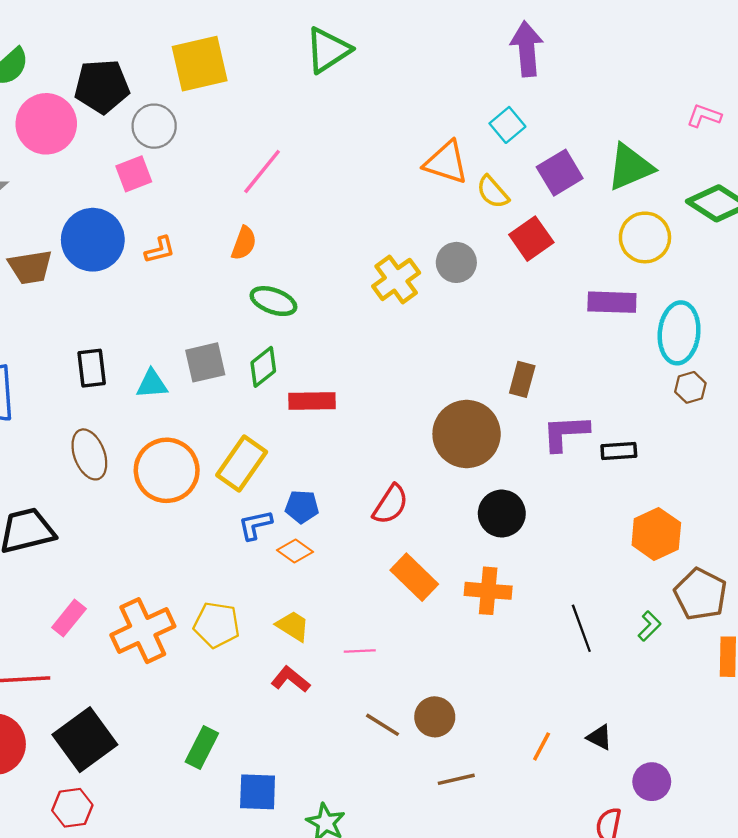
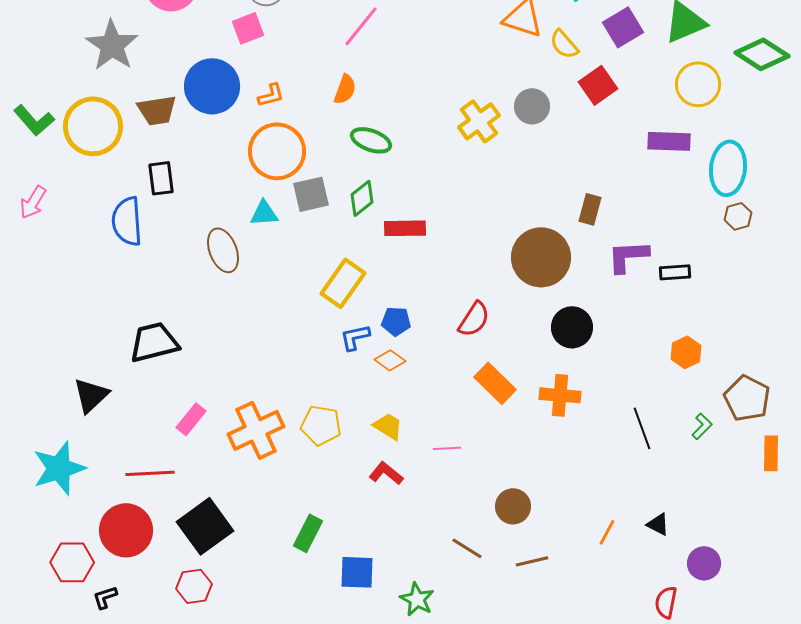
black rectangle: (92, 368) -> (161, 178), moved
brown ellipse: (89, 454) -> (223, 250), moved
orange circle: (167, 470) -> (277, 151), moved
orange hexagon: (656, 534) -> (686, 352), moved, size x0.7
brown line: (382, 725) -> (467, 548), moved

